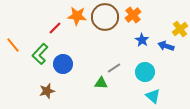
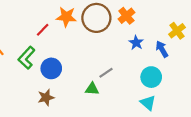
blue arrow: (166, 46) -> (162, 49), turned 42
cyan circle: (145, 72) -> (151, 77), moved
brown star: (47, 91) -> (46, 97), moved

